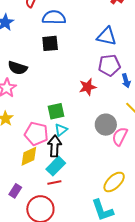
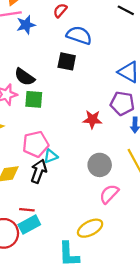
green square: (56, 111) -> (34, 99), moved
pink pentagon: (36, 134) -> (36, 144), moved, turned 30
pink semicircle: (120, 136) -> (109, 194), moved
cyan rectangle: (56, 166) -> (29, 225), moved

